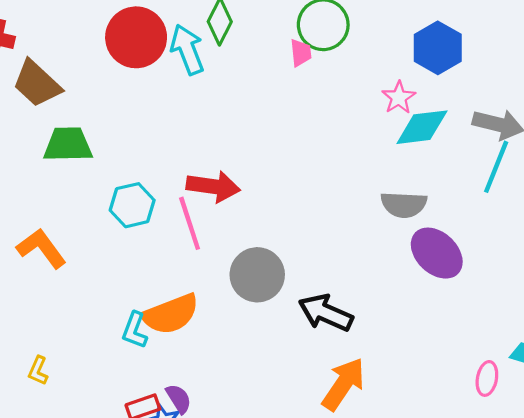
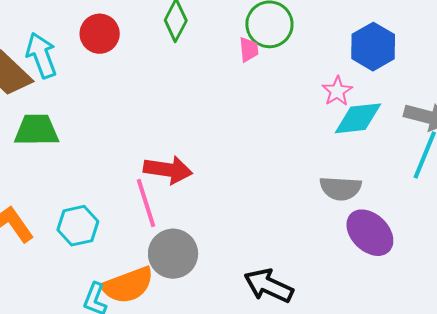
red circle: (136, 37) -> (100, 34), size x0.7
cyan arrow: (187, 50) -> (41, 55), moved
cyan hexagon: (132, 205) -> (78, 226), moved
gray circle: (257, 275) -> (173, 254), moved

